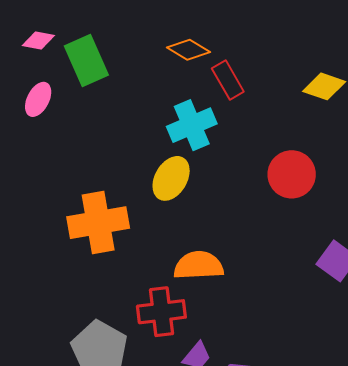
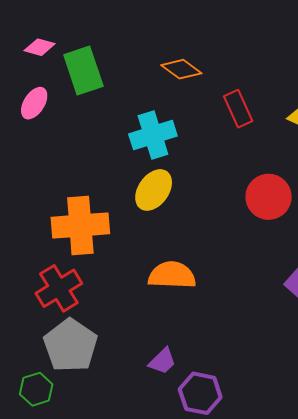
red rectangle: (228, 80) -> (238, 109), moved
cyan cross: (192, 125) -> (153, 135), moved
red cross: (161, 312) -> (59, 288), moved, turned -30

